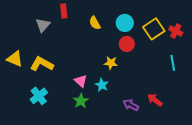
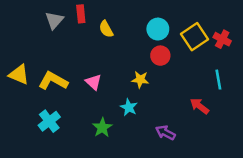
yellow semicircle: (95, 23) -> (106, 29), moved
gray triangle: (43, 25) -> (54, 20), moved
pink triangle: (81, 81) -> (93, 82), moved
red arrow: (155, 100) -> (200, 106), moved

